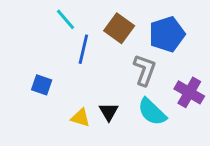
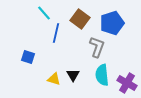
purple cross: (189, 92) -> (127, 83), moved
cyan semicircle: (152, 112) -> (102, 75), turned 40

